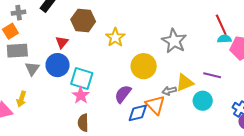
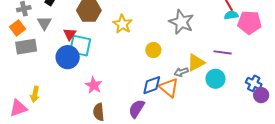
yellow circle: (144, 66) -> (153, 50), size x0.6
gray triangle: (32, 69) -> (44, 23), moved
cyan square: (82, 79) -> (80, 46), moved
purple semicircle: (123, 94) -> (137, 109), moved
blue diamond: (138, 113) -> (152, 85), moved

